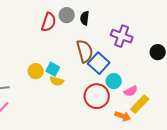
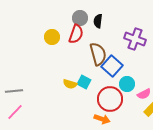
red semicircle: (49, 22) -> (76, 34), moved
cyan square: (53, 69) -> (84, 82), moved
yellow circle: (36, 71) -> (52, 37), moved
orange arrow: (123, 116) -> (102, 119), moved

